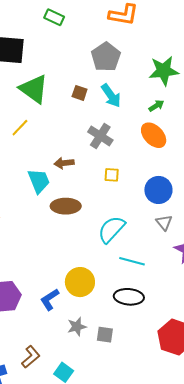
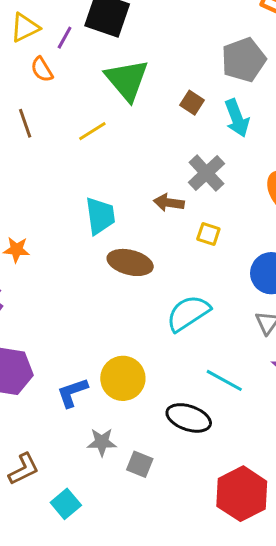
brown arrow: (64, 163) -> (169, 203), moved
cyan line: (132, 261) -> (224, 380), moved

